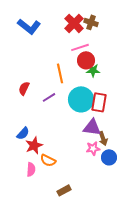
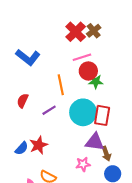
brown cross: (91, 22) -> (94, 31), turned 32
blue L-shape: (29, 26) -> (28, 57), moved
red star: (34, 145) -> (39, 145), moved
pink star: (93, 148) -> (83, 164), moved

